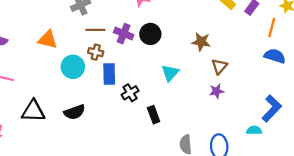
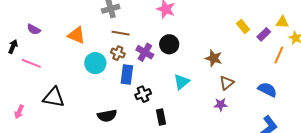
purple cross: (124, 34) -> (145, 52), moved
blue semicircle: (275, 56) -> (267, 90), moved
black semicircle: (74, 112) -> (107, 116), moved

